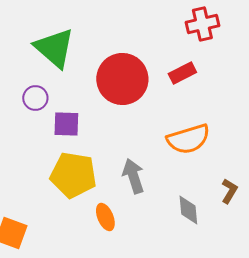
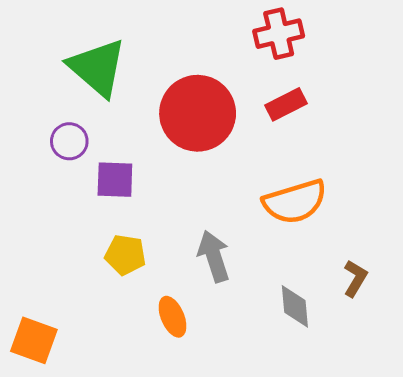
red cross: (202, 24) -> (279, 34), moved
yellow pentagon: (73, 175) -> (125, 255), size x0.6

